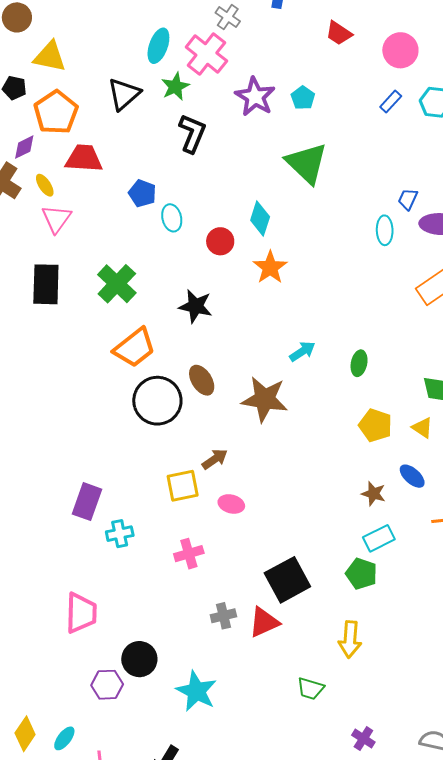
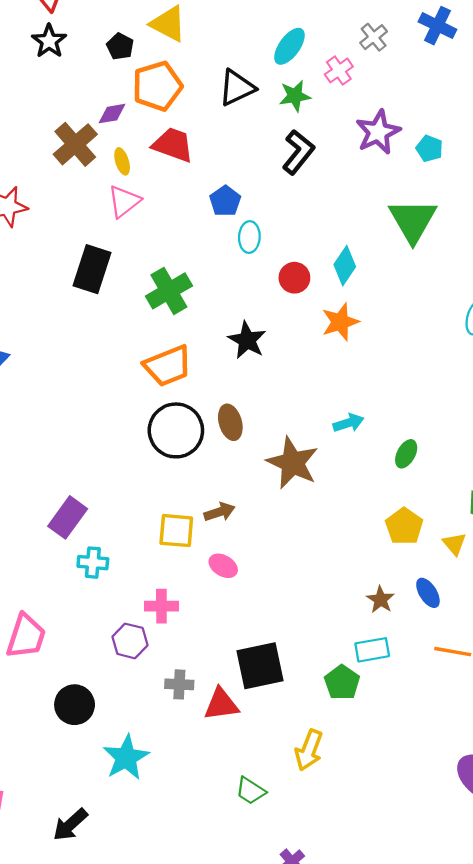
pink cross: (206, 54) -> (339, 70), size x0.6
cyan pentagon: (303, 98) -> (429, 149), turned -30
purple hexagon: (107, 685) -> (130, 641), moved

